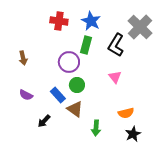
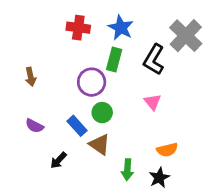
black star: (133, 134) -> (159, 178), moved

